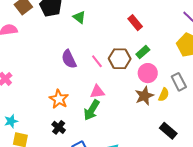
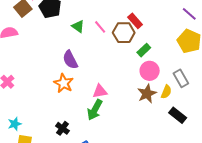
green triangle: (79, 17) -> (78, 26), moved
brown hexagon: (120, 59) -> (124, 33), moved
pink line: (97, 61) -> (100, 27), moved
orange star: (59, 99) -> (64, 83), moved
black rectangle: (168, 131) -> (178, 115), moved

